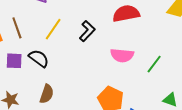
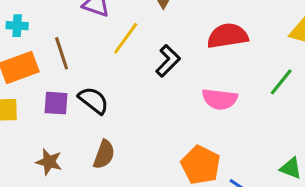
yellow line: (53, 29) -> (126, 38), moved
green line: (154, 64) -> (281, 82), moved

